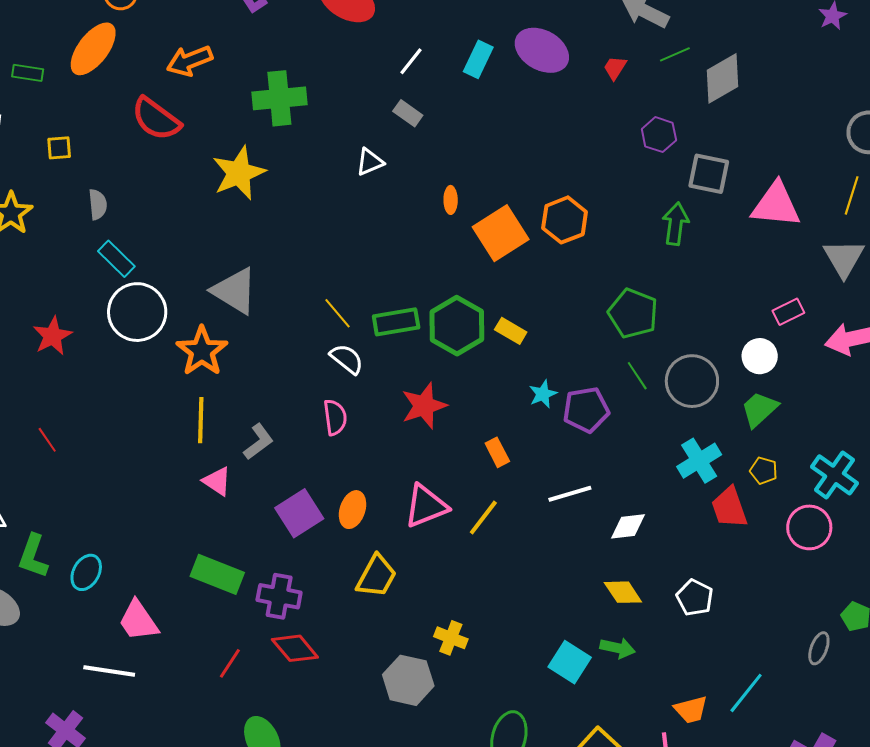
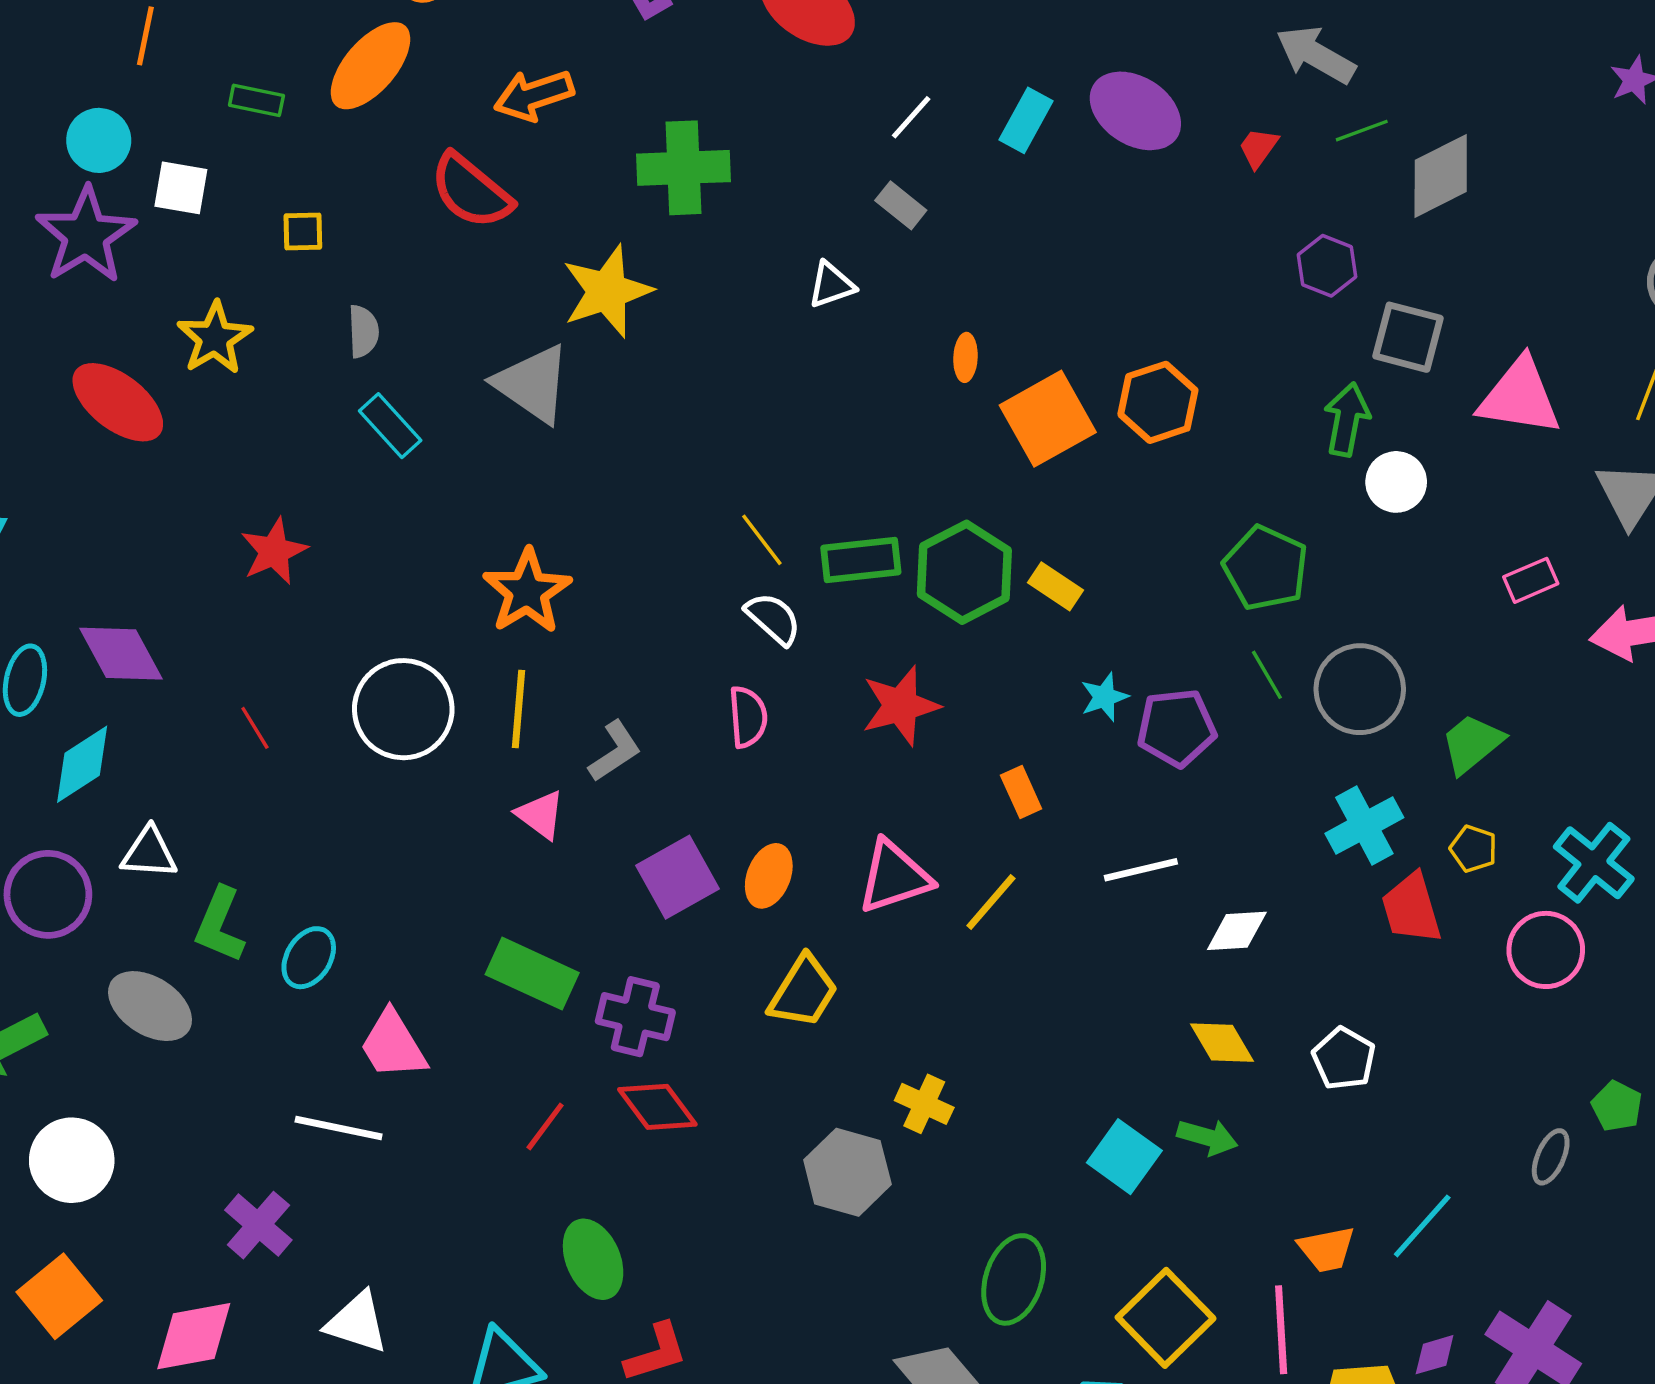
gray triangle: (235, 291) -> (533, 384), moved
white circle: (137, 312) -> (403, 709), moved
white circle: (760, 356) -> (1396, 482), moved

